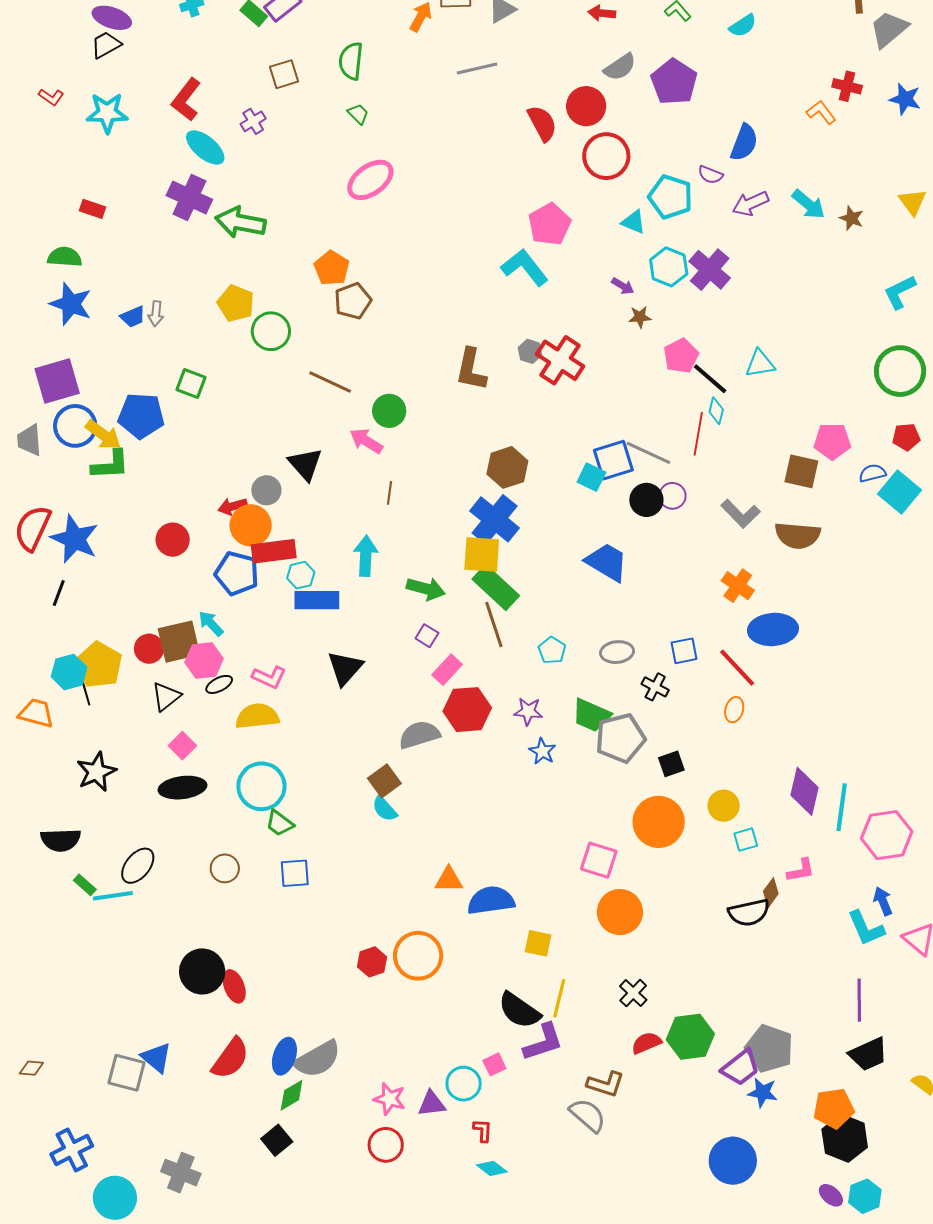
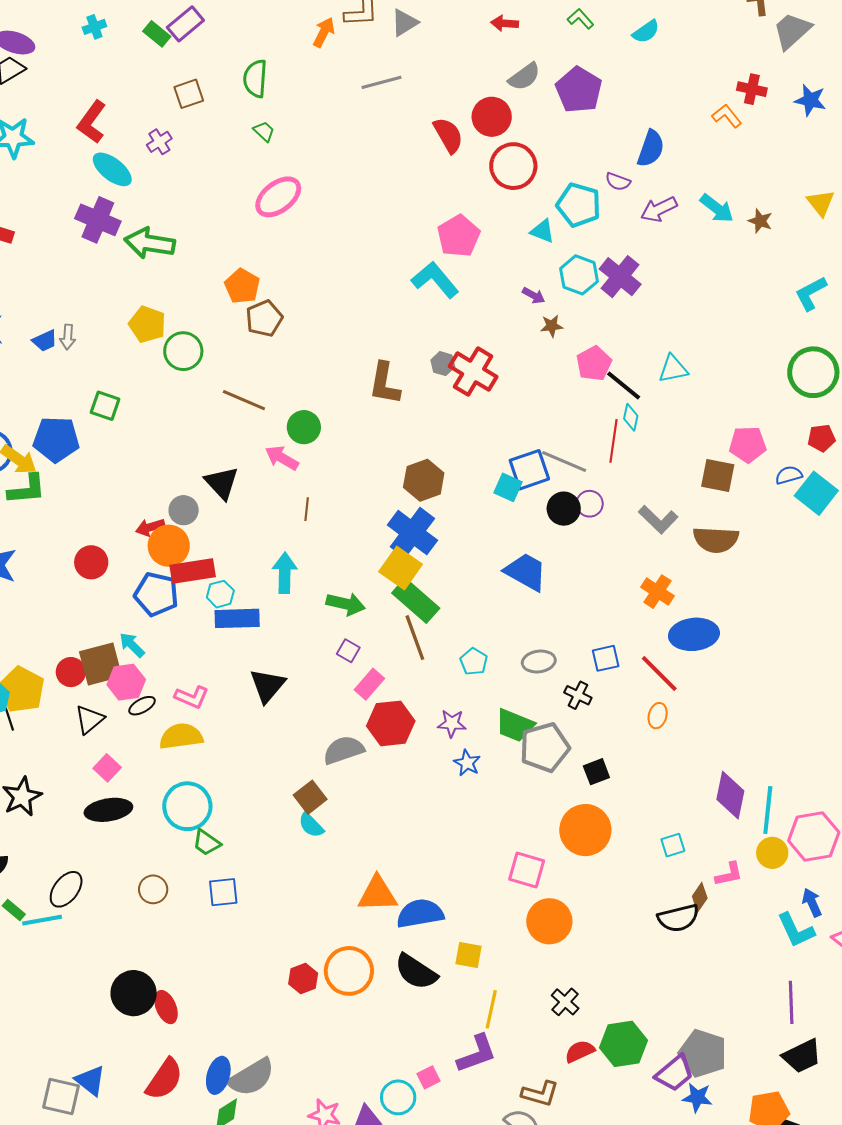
yellow square: (482, 555) -> (401, 568), turned 33
yellow circle: (724, 806) -> (772, 853), moved
orange triangle: (449, 880) -> (377, 894), size x1.4
black semicircle: (519, 1010) -> (416, 972), moved

